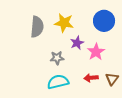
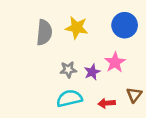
purple star: (77, 43) -> (92, 72), moved
red arrow: (91, 78) -> (107, 103), moved

